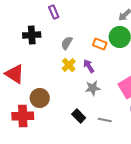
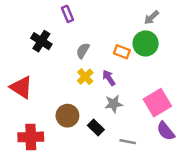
black cross: (32, 35) -> (41, 41), turned 36
brown circle: (40, 98) -> (67, 116), moved
black rectangle: (79, 116) -> (96, 127), moved

